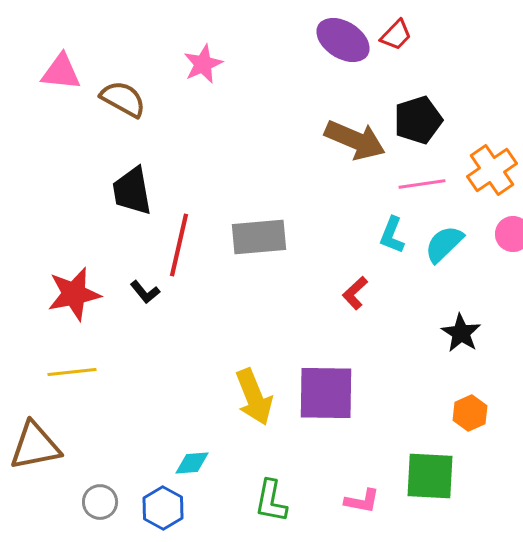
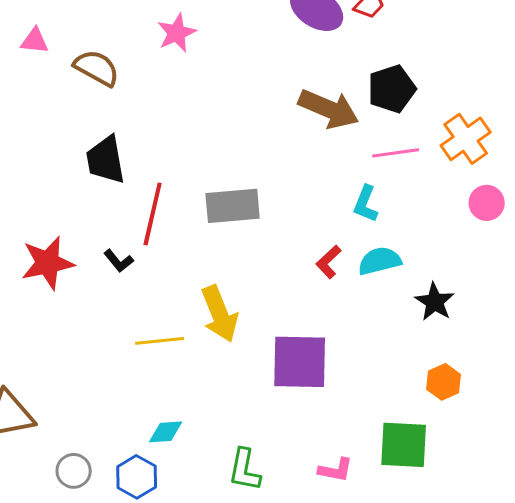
pink triangle: (61, 72) -> (35, 41), size x0.7
cyan semicircle: (444, 244) -> (380, 261), moved, turned 30
yellow line: (72, 372) -> (160, 341), moved
yellow arrow: (254, 397) -> (220, 314), moved

